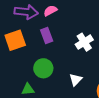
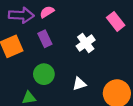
white triangle: (76, 80) -> (79, 84), turned 32

